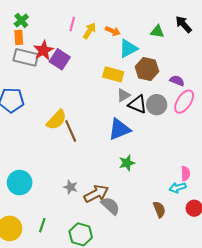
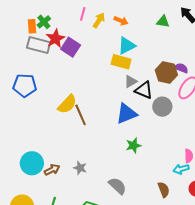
green cross: (21, 20) -> (44, 22), moved
cyan triangle: (128, 48) -> (127, 46), moved
brown hexagon: (147, 69) -> (166, 72), moved
gray circle: (157, 105) -> (162, 107), moved
brown arrow: (96, 194) -> (52, 170), moved, size x0.7

